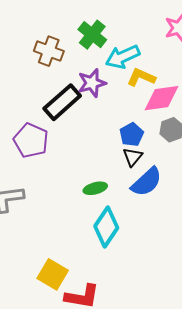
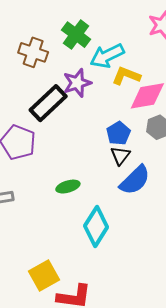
green ellipse: (95, 188) -> (68, 187), moved
yellow square: (53, 274) -> (44, 276), turned 32

